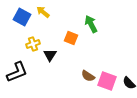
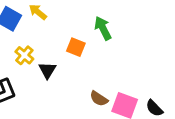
yellow cross: (33, 44) -> (24, 55), turned -32

